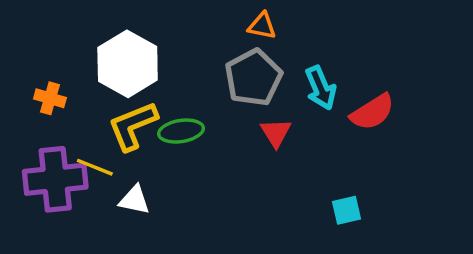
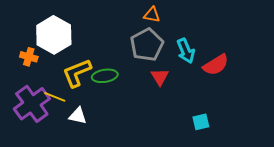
white hexagon: (128, 64) -> (54, 35), moved
purple cross: (55, 179) -> (32, 104), turned -30

